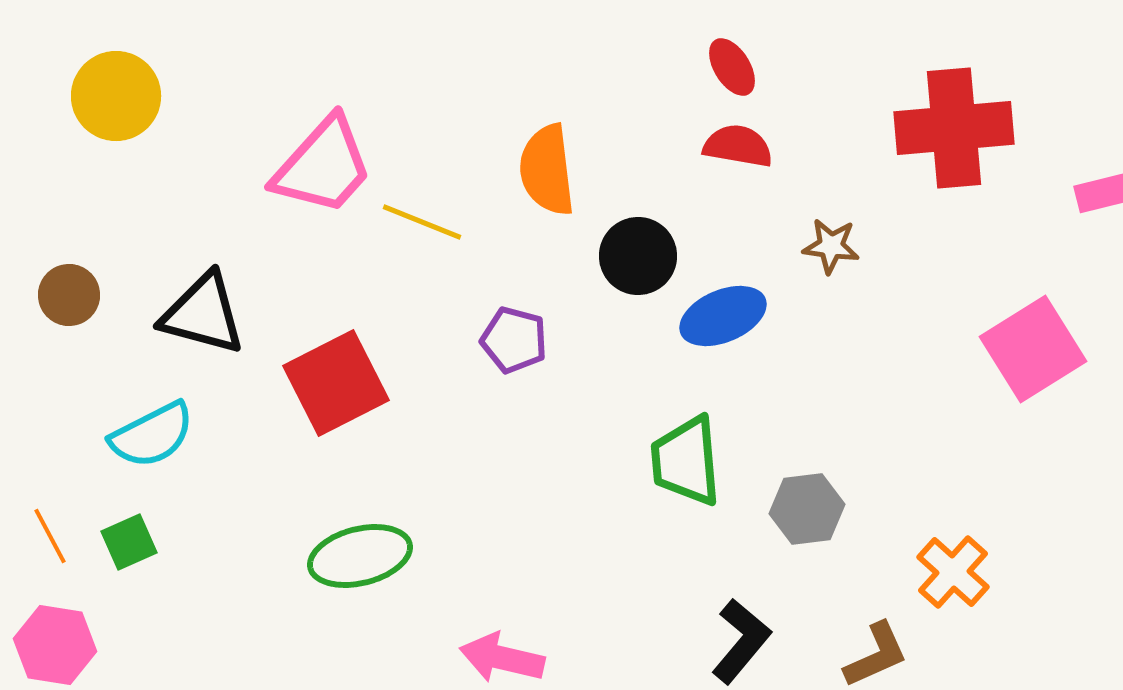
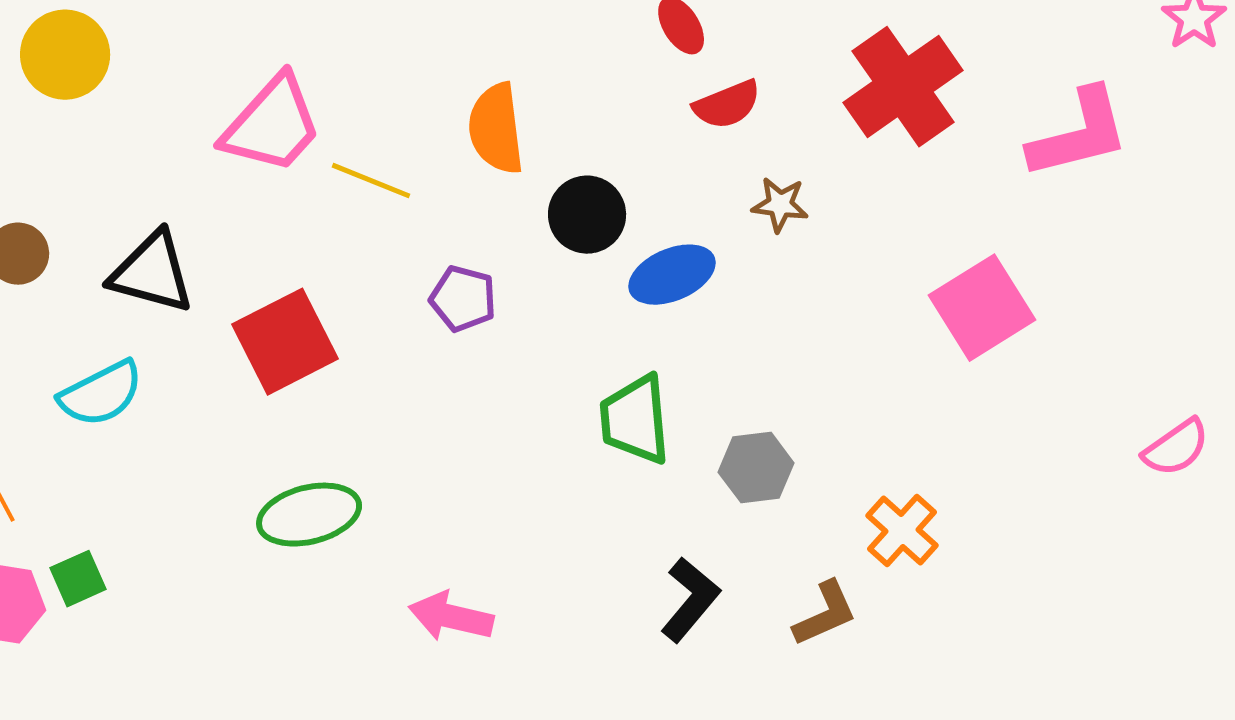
red cross: (954, 128) -> (903, 87), turned -30
red semicircle: (738, 146) -> (727, 105), moved, turned 148
green square: (129, 542) -> (78, 579), moved

